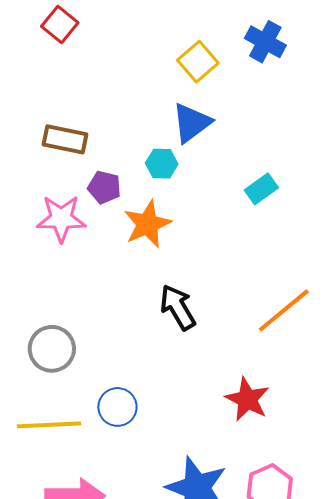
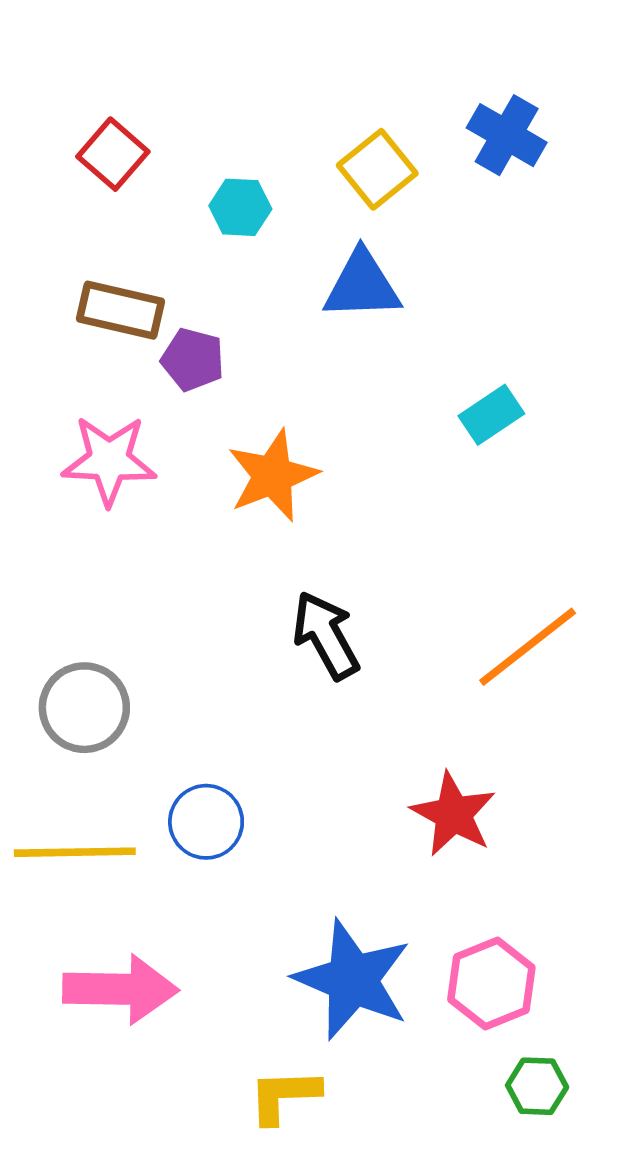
red square: (60, 24) -> (113, 154), moved
blue triangle: (192, 123) -> (362, 285), turned 33
cyan hexagon: (162, 164) -> (240, 207), moved
purple pentagon: (104, 187) -> (193, 360), moved

